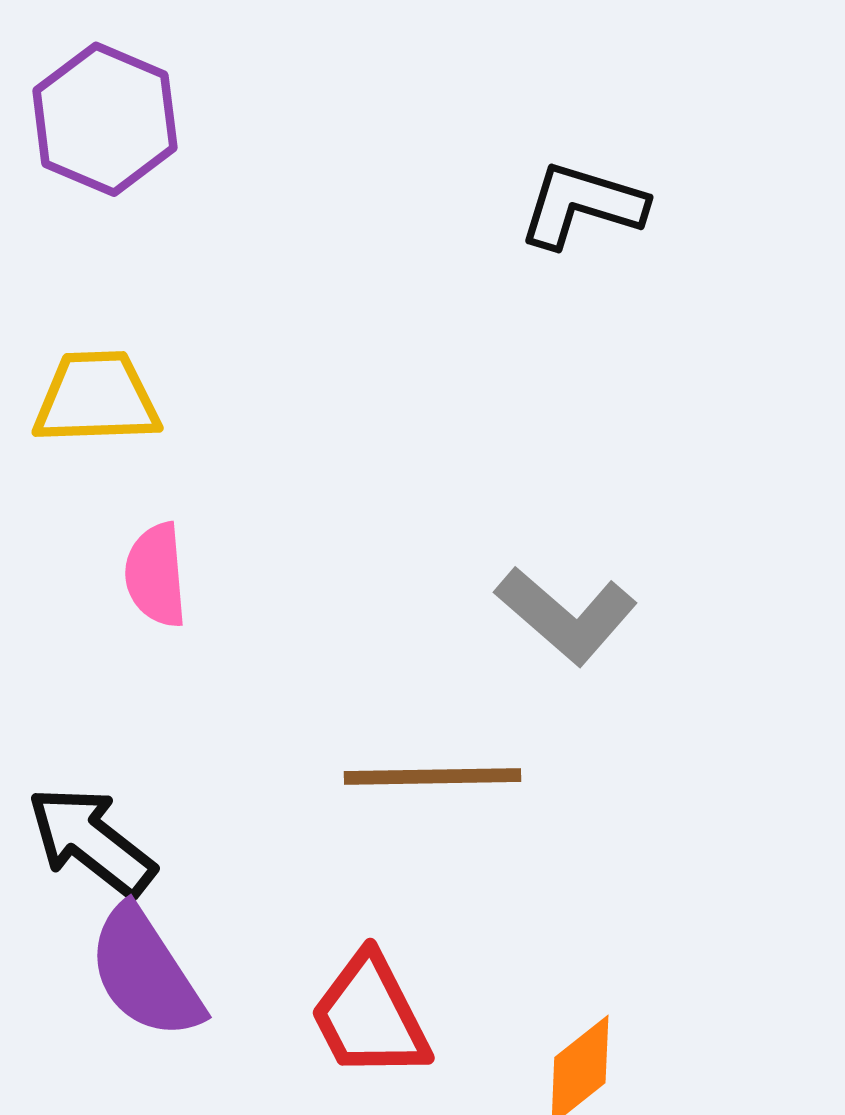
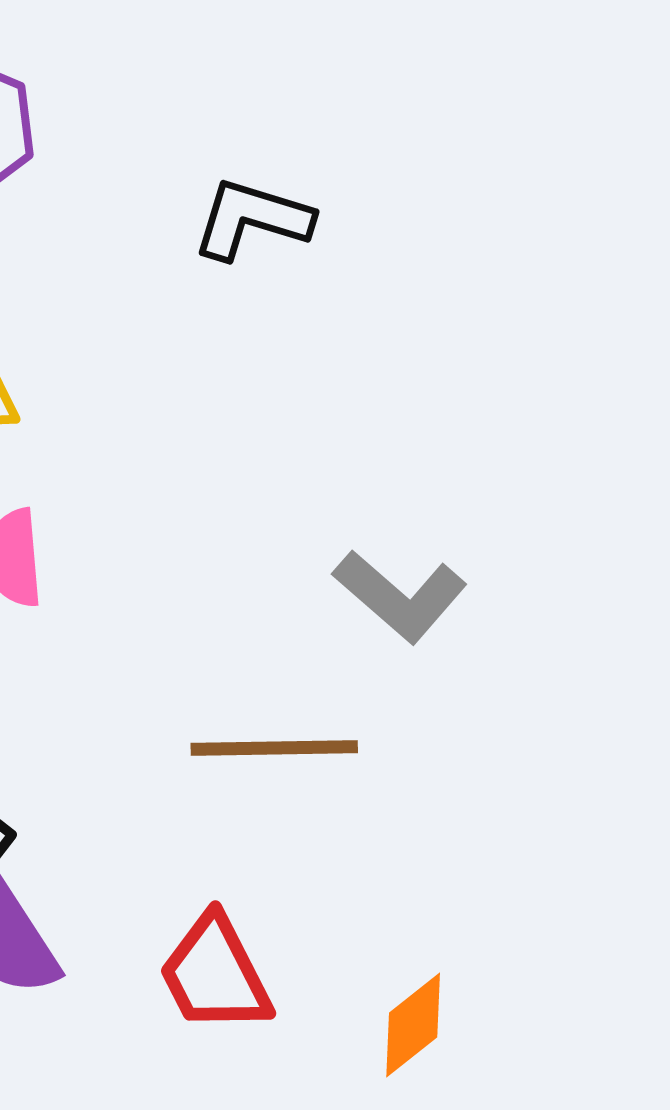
black L-shape: (582, 205) -> (252, 219), moved

